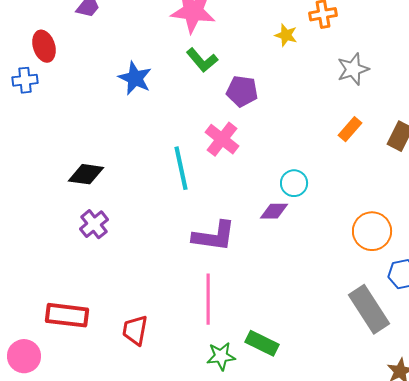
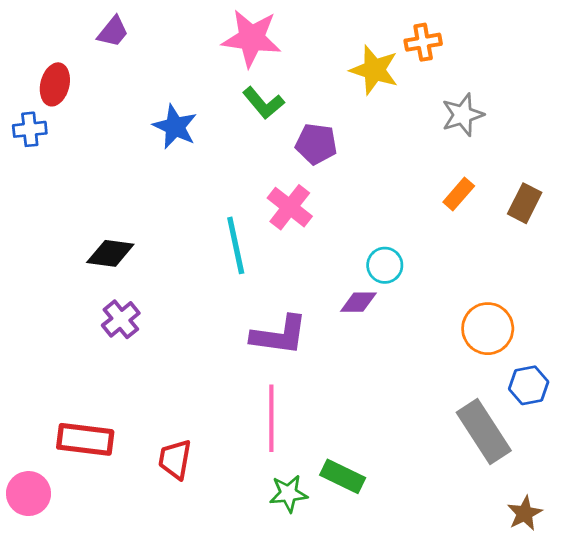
yellow star: (286, 35) -> (374, 70), size x1.6
red ellipse: (44, 46) -> (55, 84), turned 32

